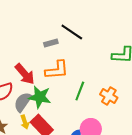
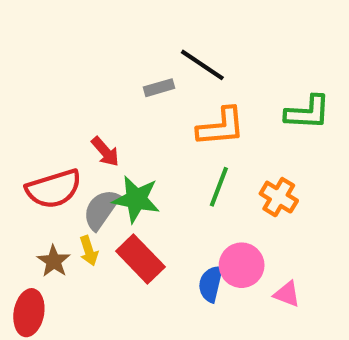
orange L-shape: (57, 70) -> (221, 127), moved
red arrow: (25, 74) -> (105, 152), size x0.7
yellow arrow: (25, 122) -> (89, 251), moved

